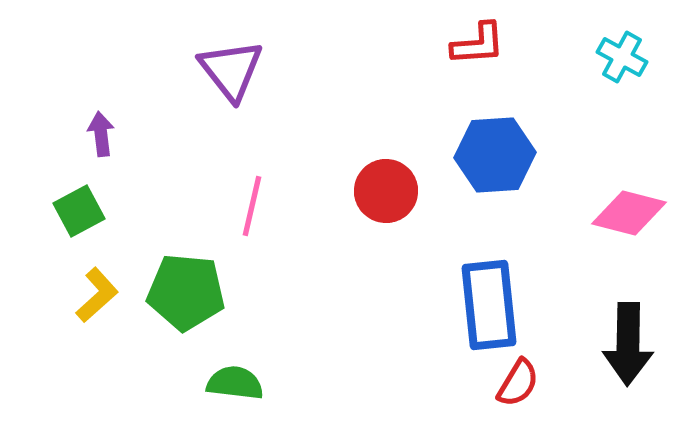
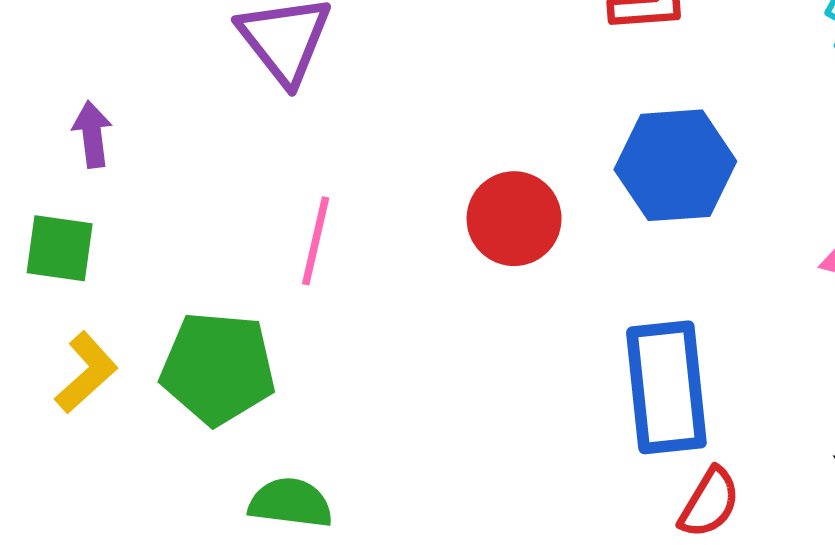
green square: (79, 211) -> (60, 248), turned 36

